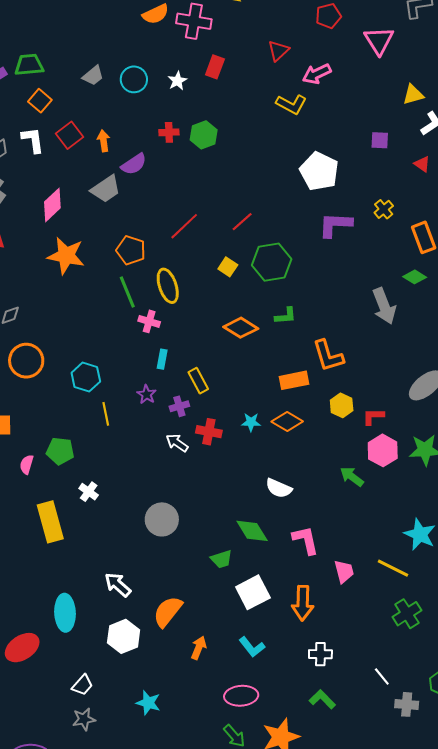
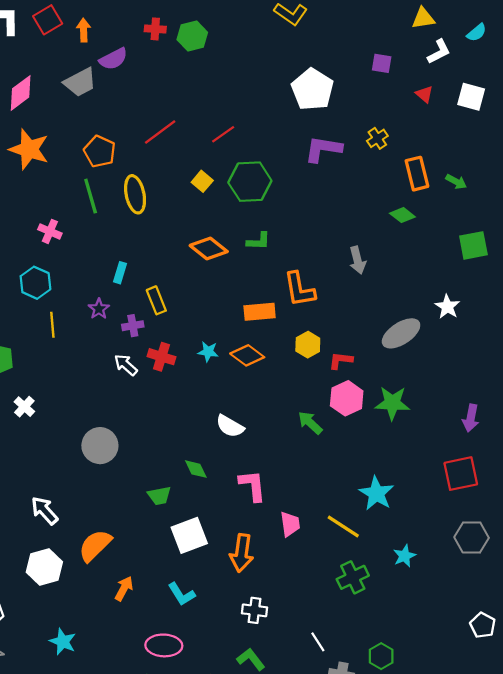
gray arrow: (384, 306) -> (358, 260), moved, size x0.7
pink cross: (149, 321) -> (50, 231), moved
green diamond: (252, 531) -> (196, 469), size x0.7

